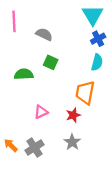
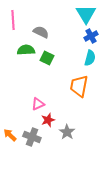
green semicircle: (24, 74) -> (26, 50), moved
red star: (73, 115) -> (48, 120), moved
gray cross: (34, 147) -> (32, 137), turned -36

